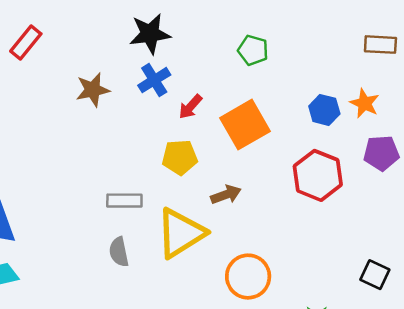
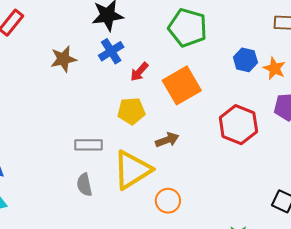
green pentagon: (253, 50) -> (188, 28), size x1.6
blue hexagon: (324, 110) -> (245, 60), moved
orange circle: (248, 277) -> (168, 201), moved, size x0.7

